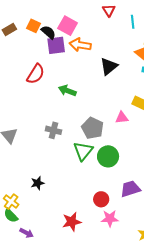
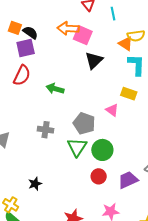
pink square: (68, 26) -> (83, 35), moved
purple square: (56, 45) -> (26, 48), moved
orange arrow: (80, 45) -> (68, 28), moved
pink triangle: (122, 118) -> (112, 110), turned 48
red circle: (101, 199) -> (99, 176), moved

